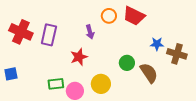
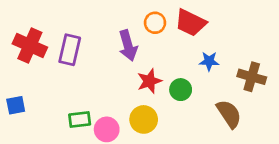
purple arrow: (90, 32) -> (128, 46), size x1.5
blue star: (157, 44) -> (209, 61), moved
red star: (79, 57) -> (149, 81), moved
brown semicircle: (149, 73) -> (229, 114), moved

